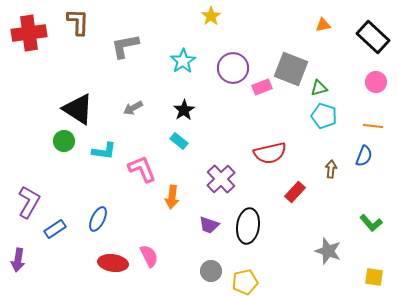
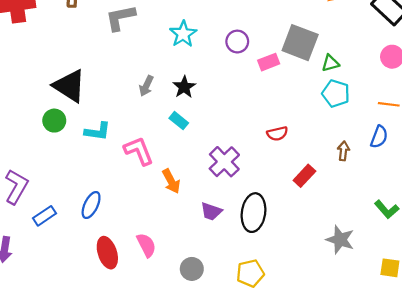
purple circle: (233, 68) -> (237, 42), size x0.7
gray arrow: (133, 108) -> (146, 86), moved, turned -36
red semicircle: (270, 153) -> (277, 134), size x0.6
orange arrow: (172, 197) -> (171, 181), turned -35
red ellipse: (113, 263) -> (107, 253), turned 64
gray circle: (211, 271) -> (192, 269), moved

